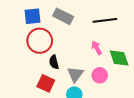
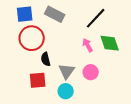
black line: (105, 20) -> (96, 18), turned -40
green diamond: (119, 58) -> (110, 43), moved
red square: (46, 83) -> (38, 80), turned -30

